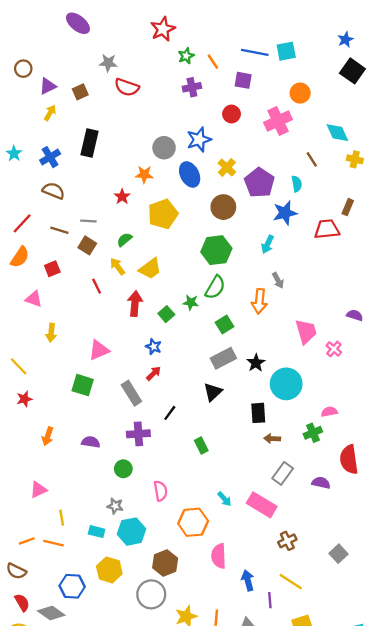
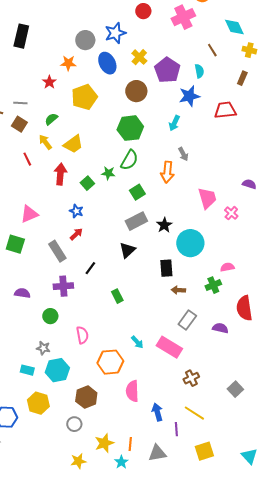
brown rectangle: (348, 207) -> (242, 78), moved
gray circle: (151, 594) -> (74, 424), size x0.6

